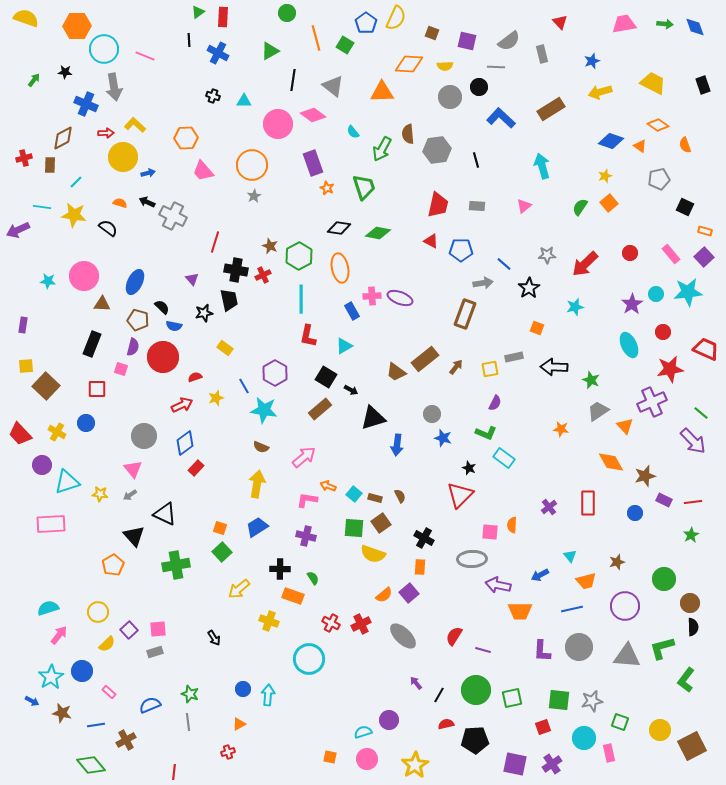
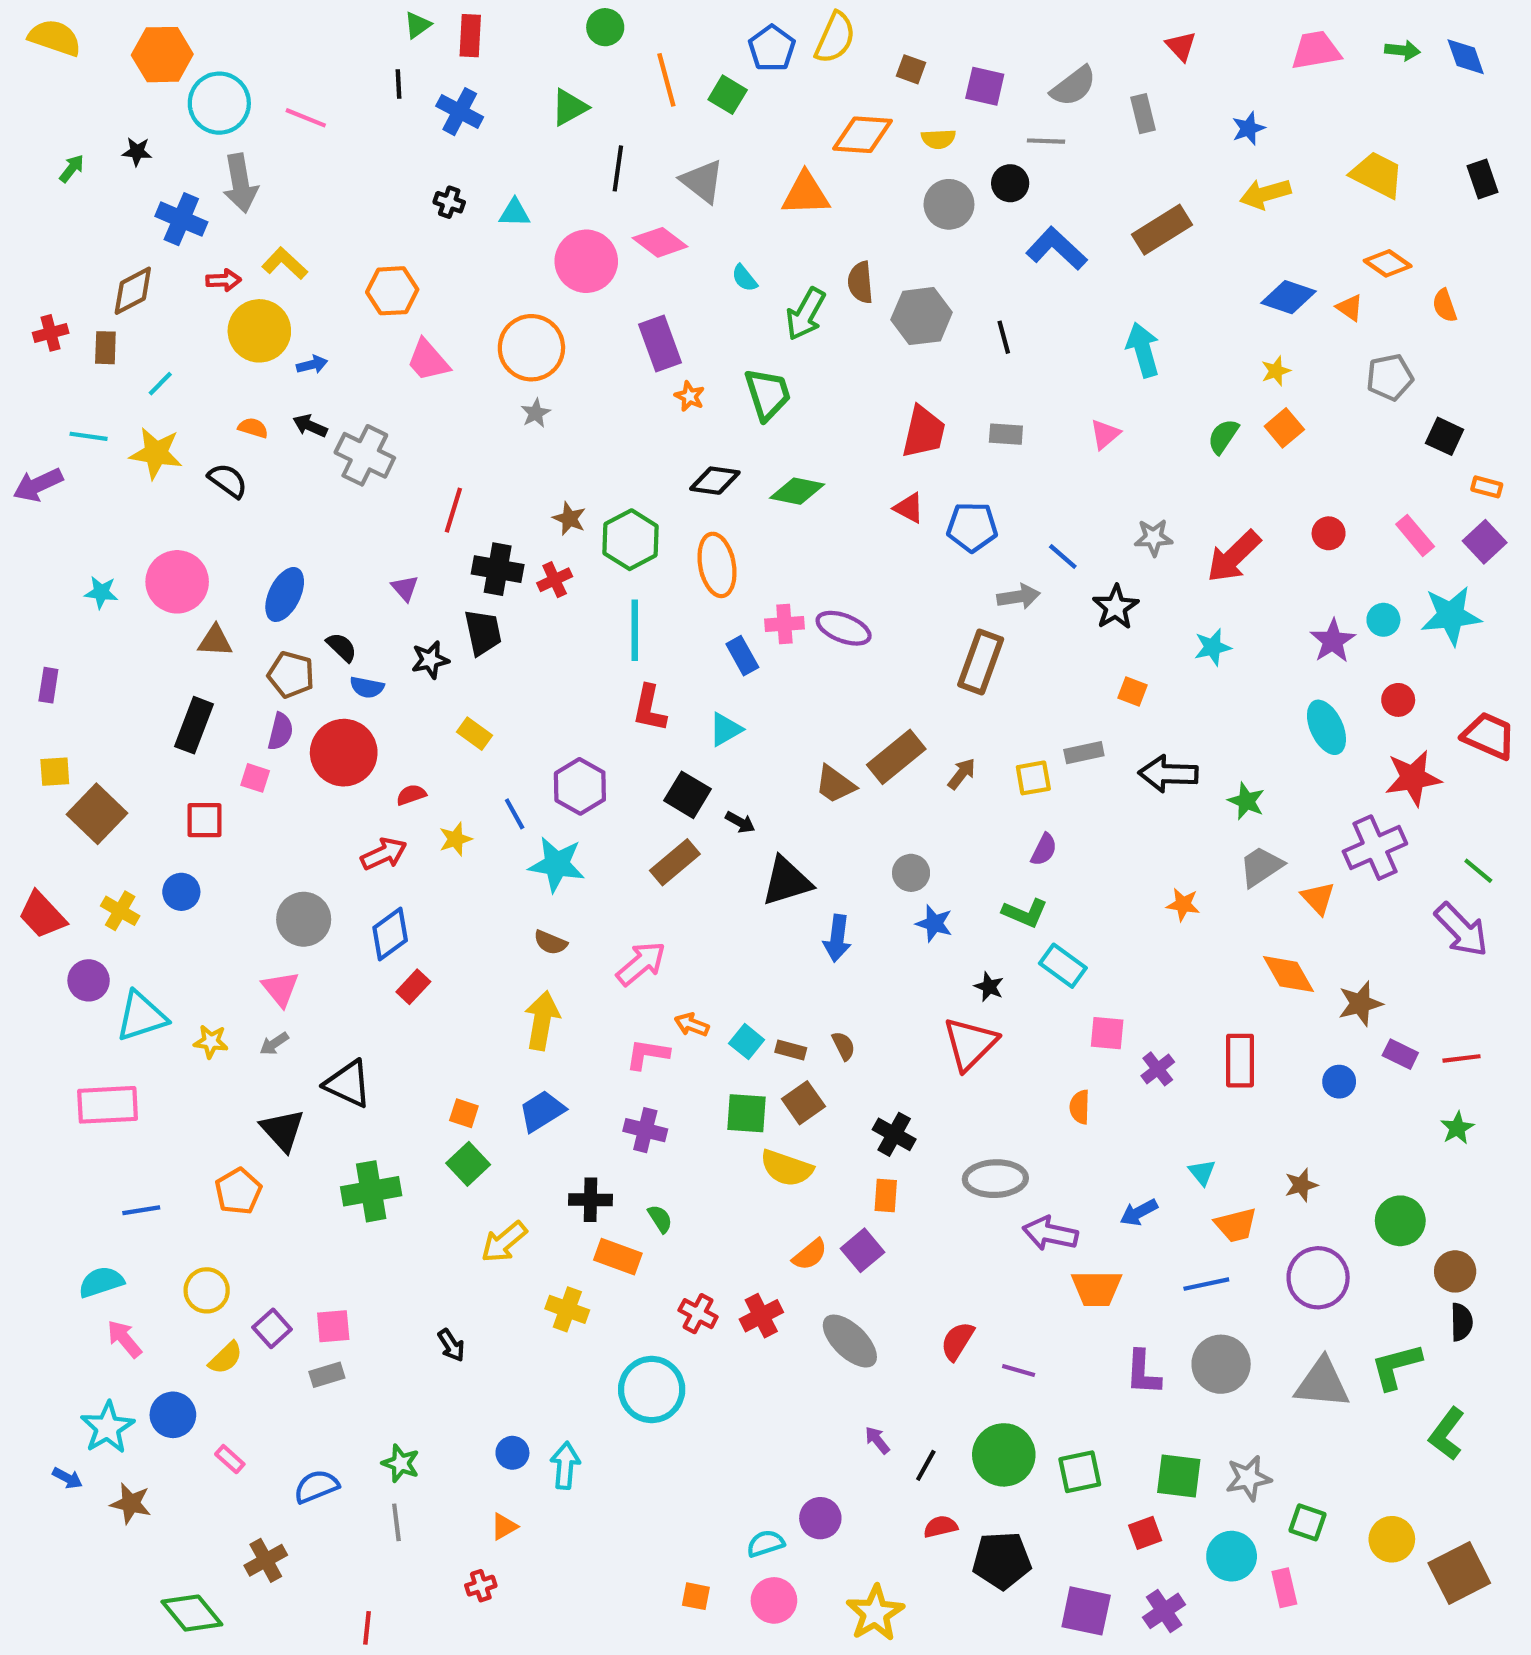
pink square: (490, 532) -> (1107, 1033), moved
pink arrow: (59, 635) -> (124, 1339), turned -78
blue line: (96, 725) -> (141, 1210), moved

